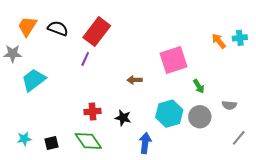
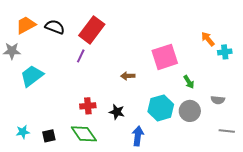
orange trapezoid: (27, 26) -> (26, 25), turned 30
cyan cross: (240, 38) -> (225, 52), moved
gray line: (239, 138) -> (227, 131), turned 56

